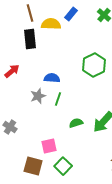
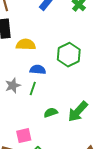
yellow semicircle: (51, 24) -> (26, 45), moved
blue semicircle: (52, 78) -> (38, 70), moved

